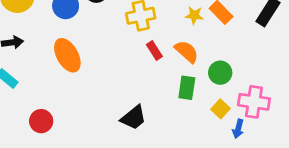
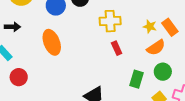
orange semicircle: (187, 52) -> (156, 47), moved, turned 96
red circle: (41, 121) -> (19, 77), moved

